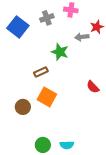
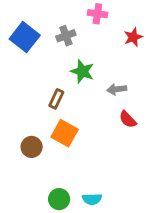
gray cross: (47, 18) -> (66, 36), moved
gray arrow: (82, 37) -> (117, 89), moved
brown rectangle: (41, 72) -> (56, 99), turned -40

